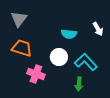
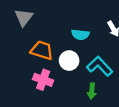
orange trapezoid: (22, 48) -> (42, 50), moved

